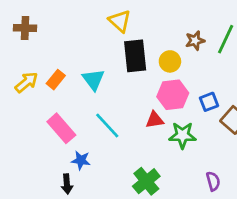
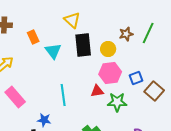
orange rectangle: (56, 80) -> (33, 37), moved, turned -64
cyan triangle: (93, 80) -> (53, 51), moved
cyan line: (107, 125) -> (63, 95), turned 35
pink rectangle: (61, 128) -> (15, 97), moved

